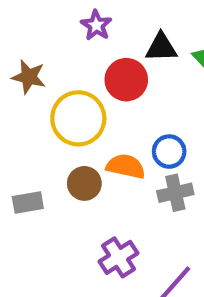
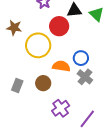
brown circle: (84, 183) -> (43, 83), moved
gray cross: (175, 193) -> (85, 77), turned -35
gray rectangle: (28, 203) -> (17, 86), turned -56

